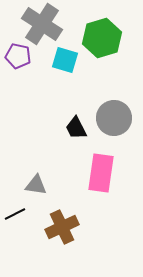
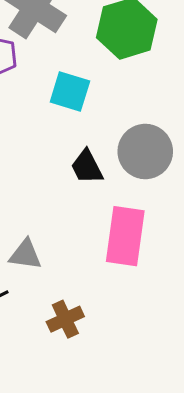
cyan square: (65, 60) -> (70, 92), moved
brown cross: (62, 227) -> (65, 319), size x0.7

